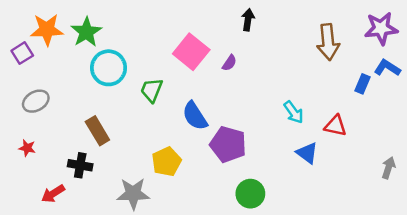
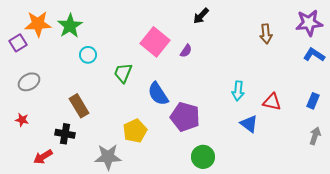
black arrow: (248, 20) -> (201, 16), turned -144
brown arrow: (328, 42) -> (266, 34), size x0.7
cyan circle: (109, 68) -> (88, 55), size x0.6
blue rectangle: (363, 84) -> (313, 101), moved
cyan arrow: (294, 112) -> (238, 91), turned 42

